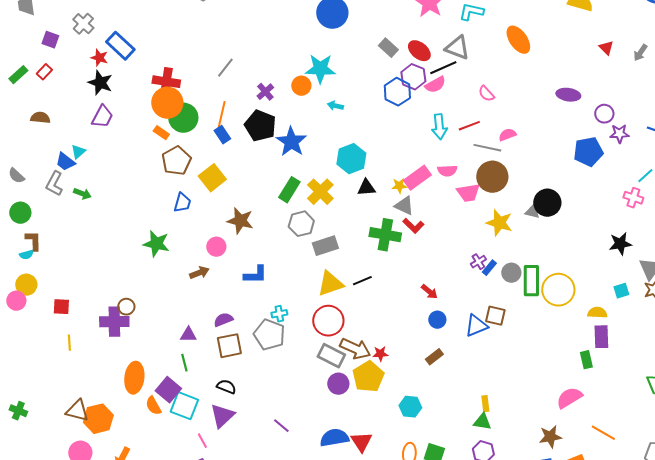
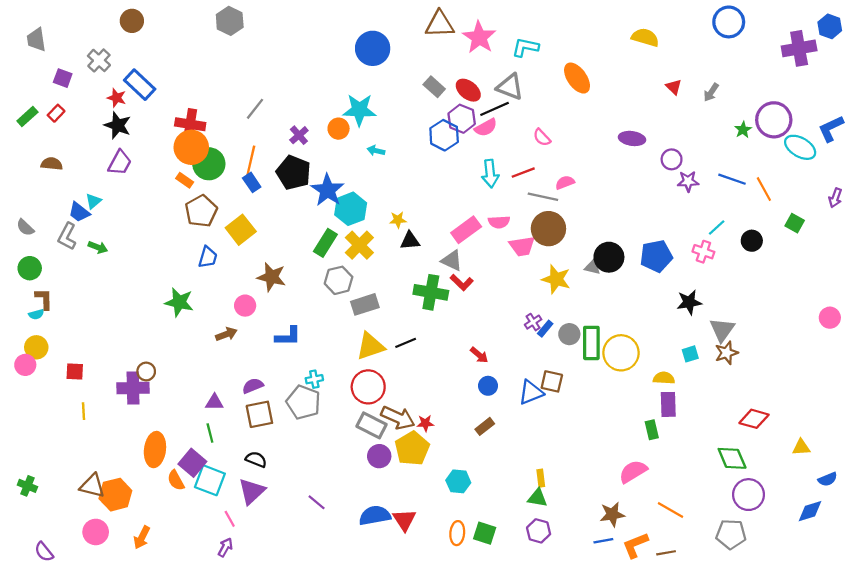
blue pentagon: (588, 152) -> (656, 256), moved
cyan hexagon: (351, 159) -> (351, 209), moved
yellow star: (399, 186) -> (398, 220), moved

